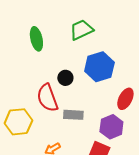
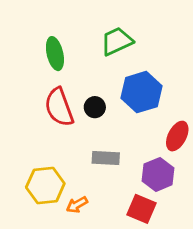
red semicircle: (47, 98) -> (59, 107), moved
yellow hexagon: (18, 122) -> (45, 185), moved

